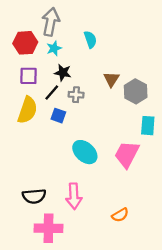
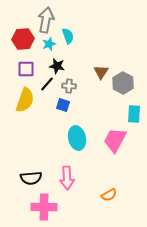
cyan semicircle: (90, 39) -> (68, 36), moved
blue square: (58, 116) -> (63, 105), moved
cyan ellipse: (85, 152) -> (77, 138), turned 35

